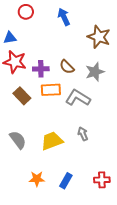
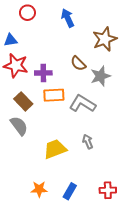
brown star: (99, 37) -> (105, 39), turned 30
brown semicircle: (67, 67) -> (78, 63), moved
gray semicircle: (18, 140) -> (19, 126), moved

